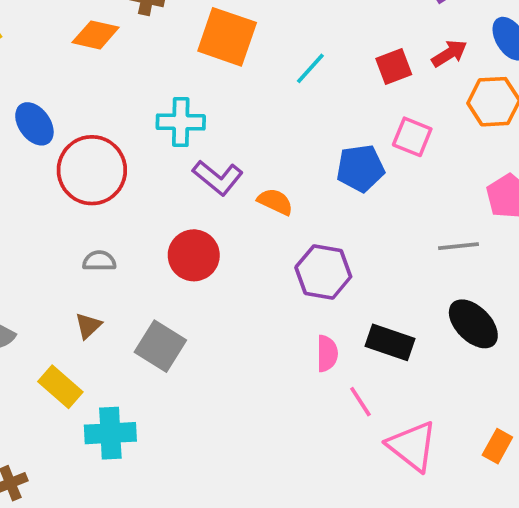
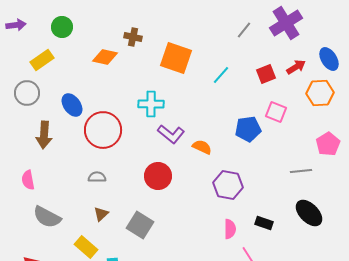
gray semicircle: (99, 261) -> (97, 177), moved
black rectangle: (390, 342) -> (264, 223), size x0.7

